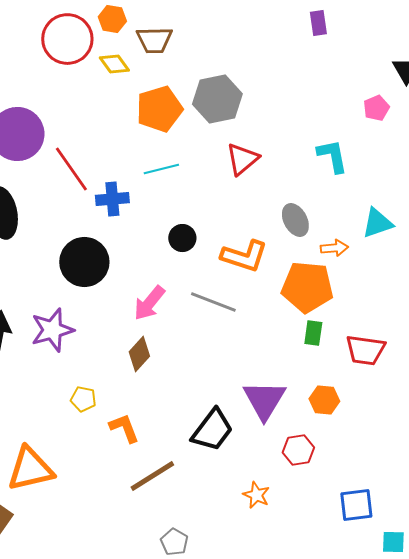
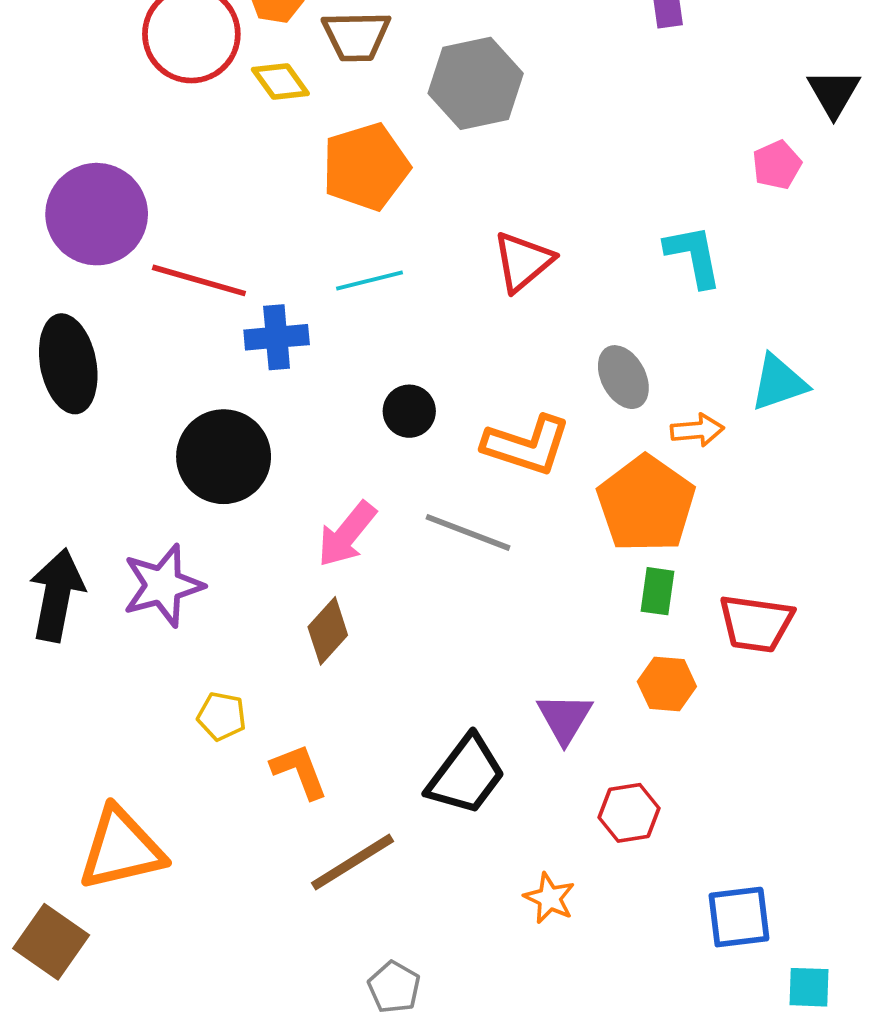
gray hexagon: (217, 99) -> (476, 83), moved
red line: (71, 169) -> (199, 280), turned -39
orange pentagon: (307, 287) -> (646, 504), turned 30
purple triangle: (264, 400) -> (565, 718), size x0.7
orange hexagon: (324, 400) -> (667, 684), moved

